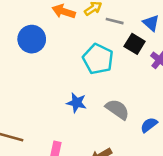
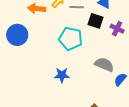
gray semicircle: (117, 109) -> (104, 64), moved

